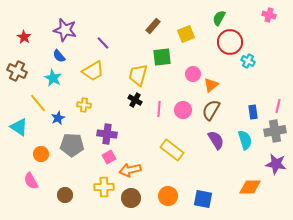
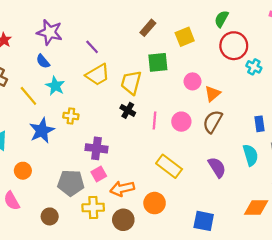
yellow trapezoid: (93, 71) -> (98, 75), moved
cyan star: (53, 78) -> (55, 86), moved
yellow line: (38, 103) -> (28, 96), moved
blue star: (58, 118) -> (42, 131), size x1.6
purple semicircle: (216, 140) -> (217, 167), moved
gray pentagon: (72, 145) -> (71, 183), moved
orange circle: (168, 196) -> (155, 203), moved

